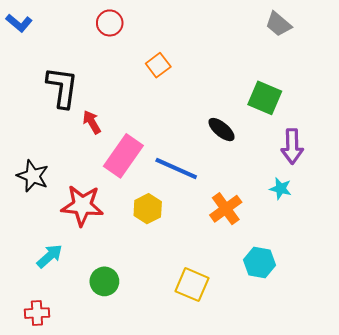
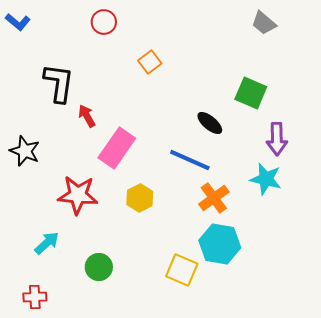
blue line: (176, 169) -> (190, 160), moved
black star: (33, 176) -> (25, 151), moved
cyan star: (281, 189) -> (266, 179), size x1.5
cyan hexagon: (259, 262) -> (220, 244), moved, size x1.4

